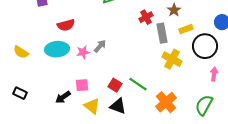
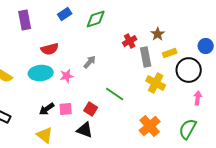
gray arrow: (100, 46) -> (90, 62), moved
green line: (138, 84) -> (115, 94), moved
red square: (115, 85) -> (91, 109), moved
black arrow: (63, 97) -> (47, 109), moved
yellow triangle: (92, 106) -> (45, 135), moved
black triangle: (118, 106) -> (85, 130), moved

